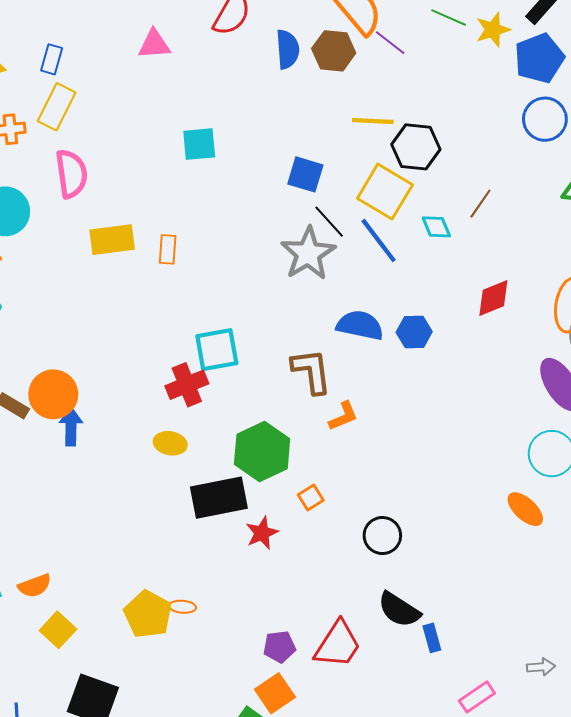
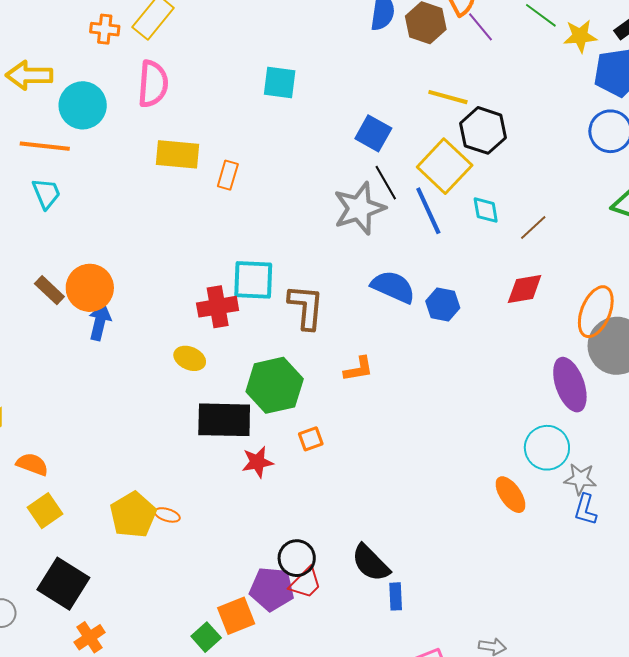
brown line: (480, 204) -> (533, 228), moved
brown L-shape: (311, 371) -> (306, 307), moved
black circle: (382, 536) -> (297, 558), moved
orange semicircle: (35, 586) -> (32, 464), turned -152
red trapezoid: (338, 645) -> (305, 583), size x0.7
purple pentagon: (279, 647) -> (272, 589), moved, size x1.4

